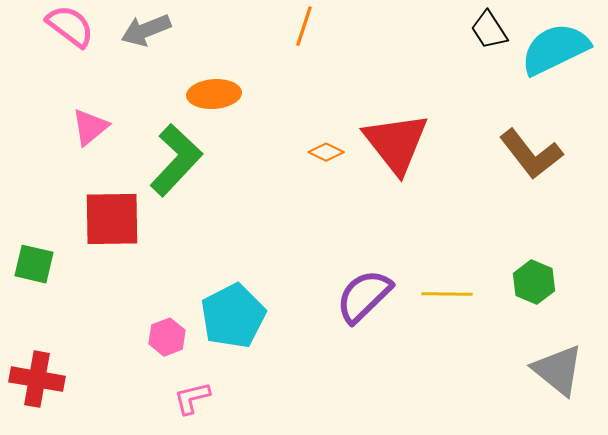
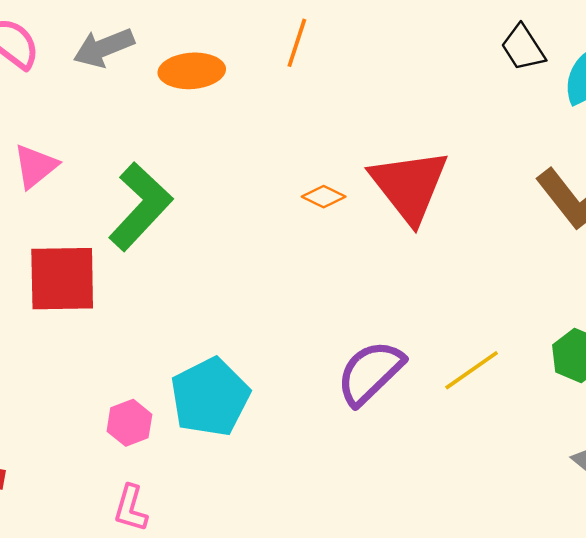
orange ellipse: (214, 94) -> (192, 71), moved
yellow line: (447, 294) -> (472, 370), turned -36
pink L-shape: (192, 398) -> (131, 508), moved, turned -60

